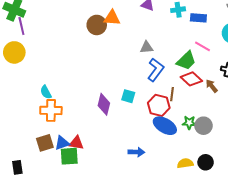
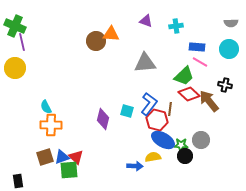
blue rectangle: (198, 18) -> (197, 47), moved
gray triangle: (147, 47) -> (145, 63), size x1.6
blue L-shape: (156, 70) -> (149, 104), moved
brown arrow: (212, 86) -> (209, 101), size x1.6
green star: (189, 123) -> (181, 145), moved
red triangle: (76, 143) -> (76, 157), turned 35
black circle: (206, 162) -> (185, 156), moved
yellow semicircle: (185, 163) -> (153, 157), moved

